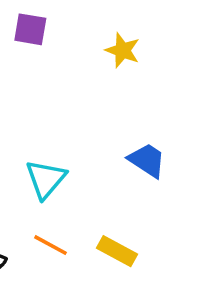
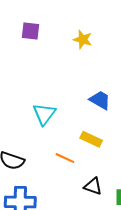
orange line: (50, 245) -> (65, 158), moved
yellow rectangle: (117, 251) -> (91, 139), moved

